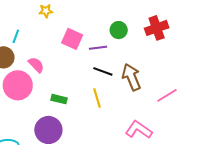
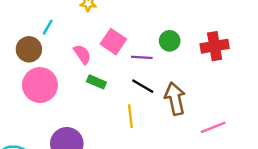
pink semicircle: (36, 65) -> (82, 54), moved
green rectangle: (59, 99) -> (96, 82), moved

